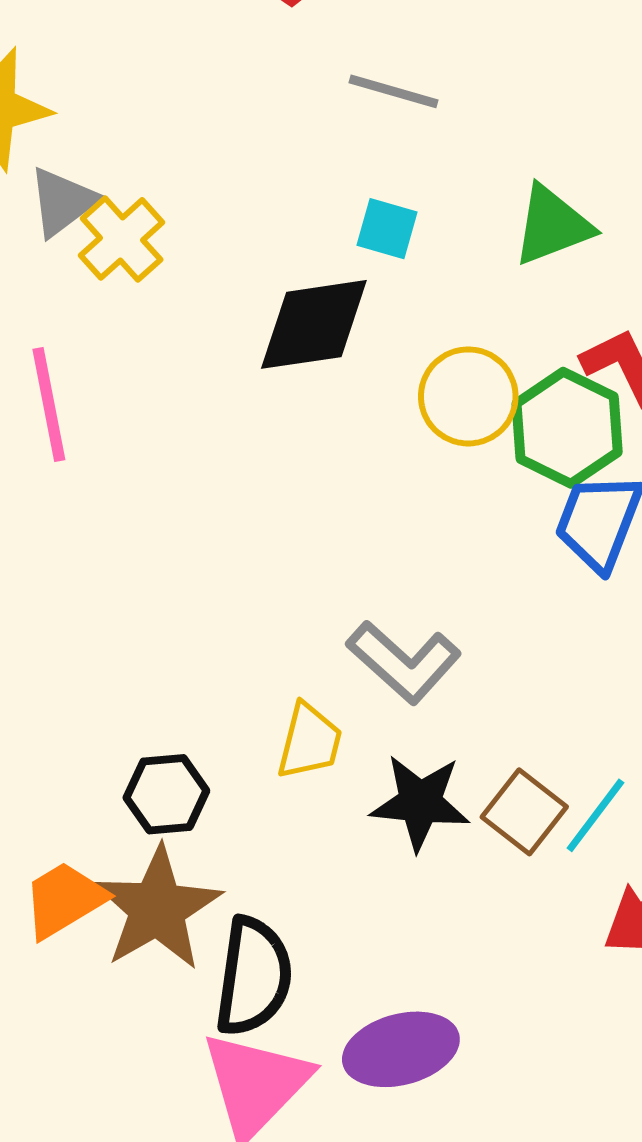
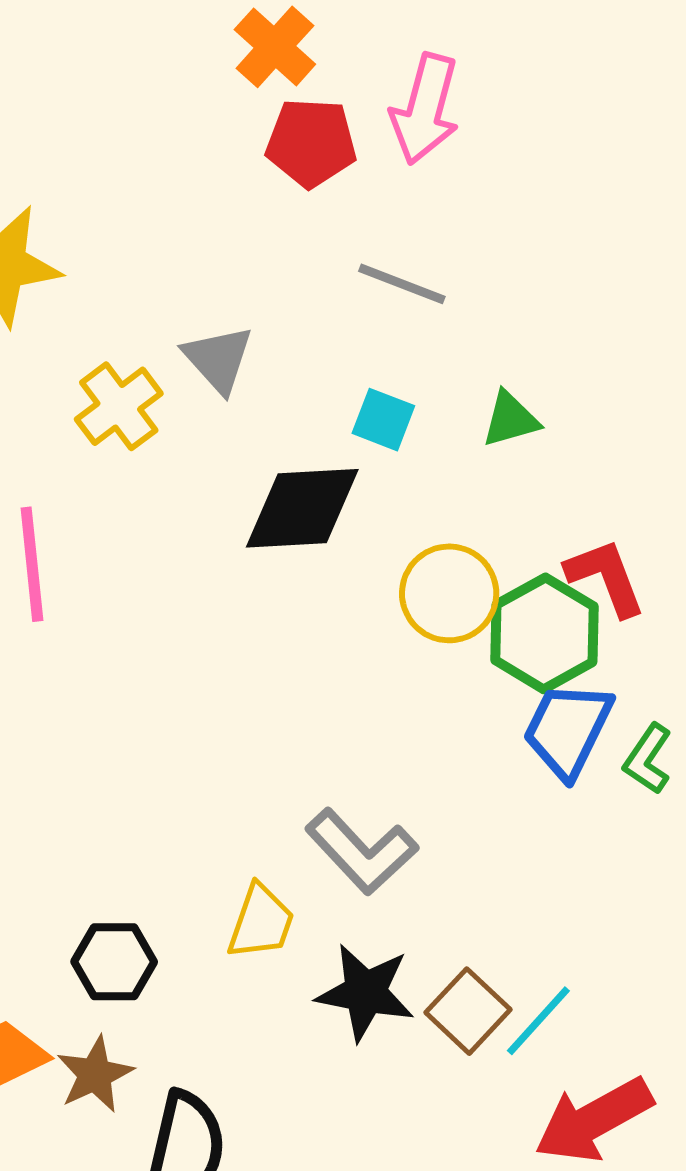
gray triangle: (62, 202) -> (218, 359), moved, turned -40
green triangle: (552, 225) -> (510, 419), moved, size x0.7
brown star: (157, 909) -> (95, 1074), size x0.6

